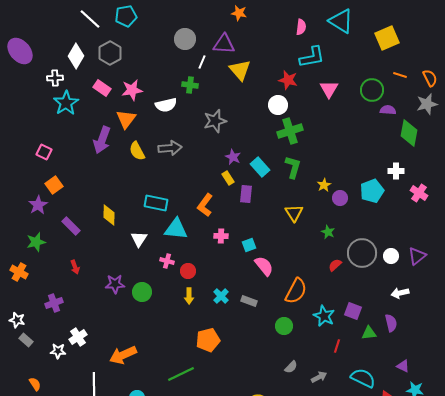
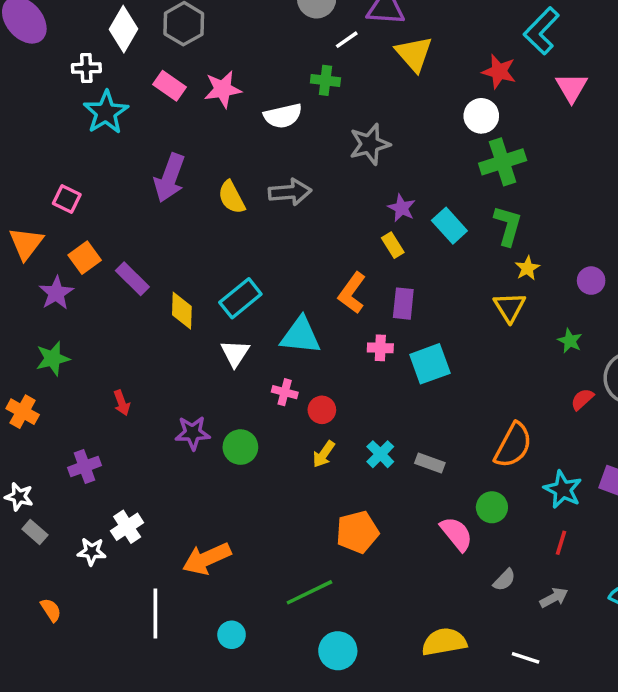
cyan L-shape: (312, 57) -> (542, 31), turned 144
white line: (202, 62) -> (347, 40), turned 32
orange triangle: (126, 119) -> (26, 243), moved
yellow star: (324, 185) -> (527, 268), moved
purple rectangle: (246, 194) -> (403, 304), moved
cyan rectangle: (156, 203) -> (240, 298), moved, turned -50
purple rectangle: (71, 226) -> (132, 279), moved
cyan square: (249, 245) -> (430, 364), size x1.6
pink semicircle: (264, 266) -> (456, 534), moved
yellow arrow: (189, 296) -> (324, 454), turned 35
red line: (337, 346) -> (561, 543), moved

